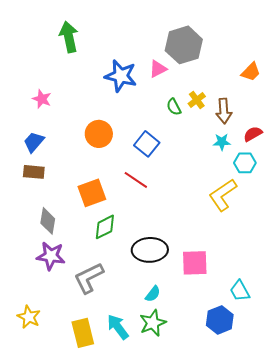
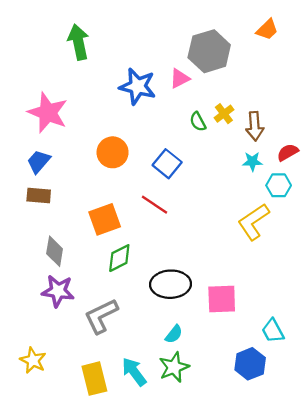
orange trapezoid: (251, 72) -> (267, 30), moved
pink star: (42, 99) -> (48, 113), size x1.8

